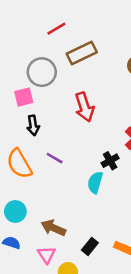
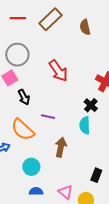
red line: (56, 29) -> (18, 18), turned 49
brown rectangle: (82, 53) -> (50, 19), moved
brown arrow: (53, 228) -> (61, 147), moved, turned 96

